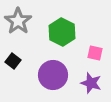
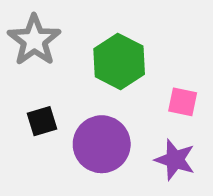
black square: (13, 61) -> (42, 121), moved, turned 35

